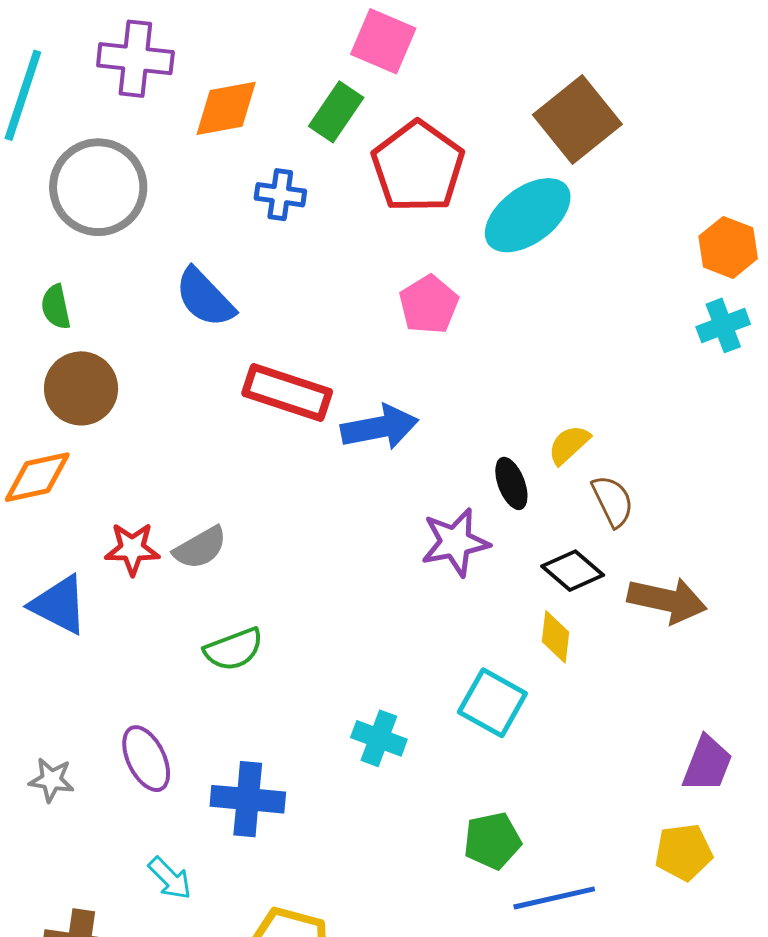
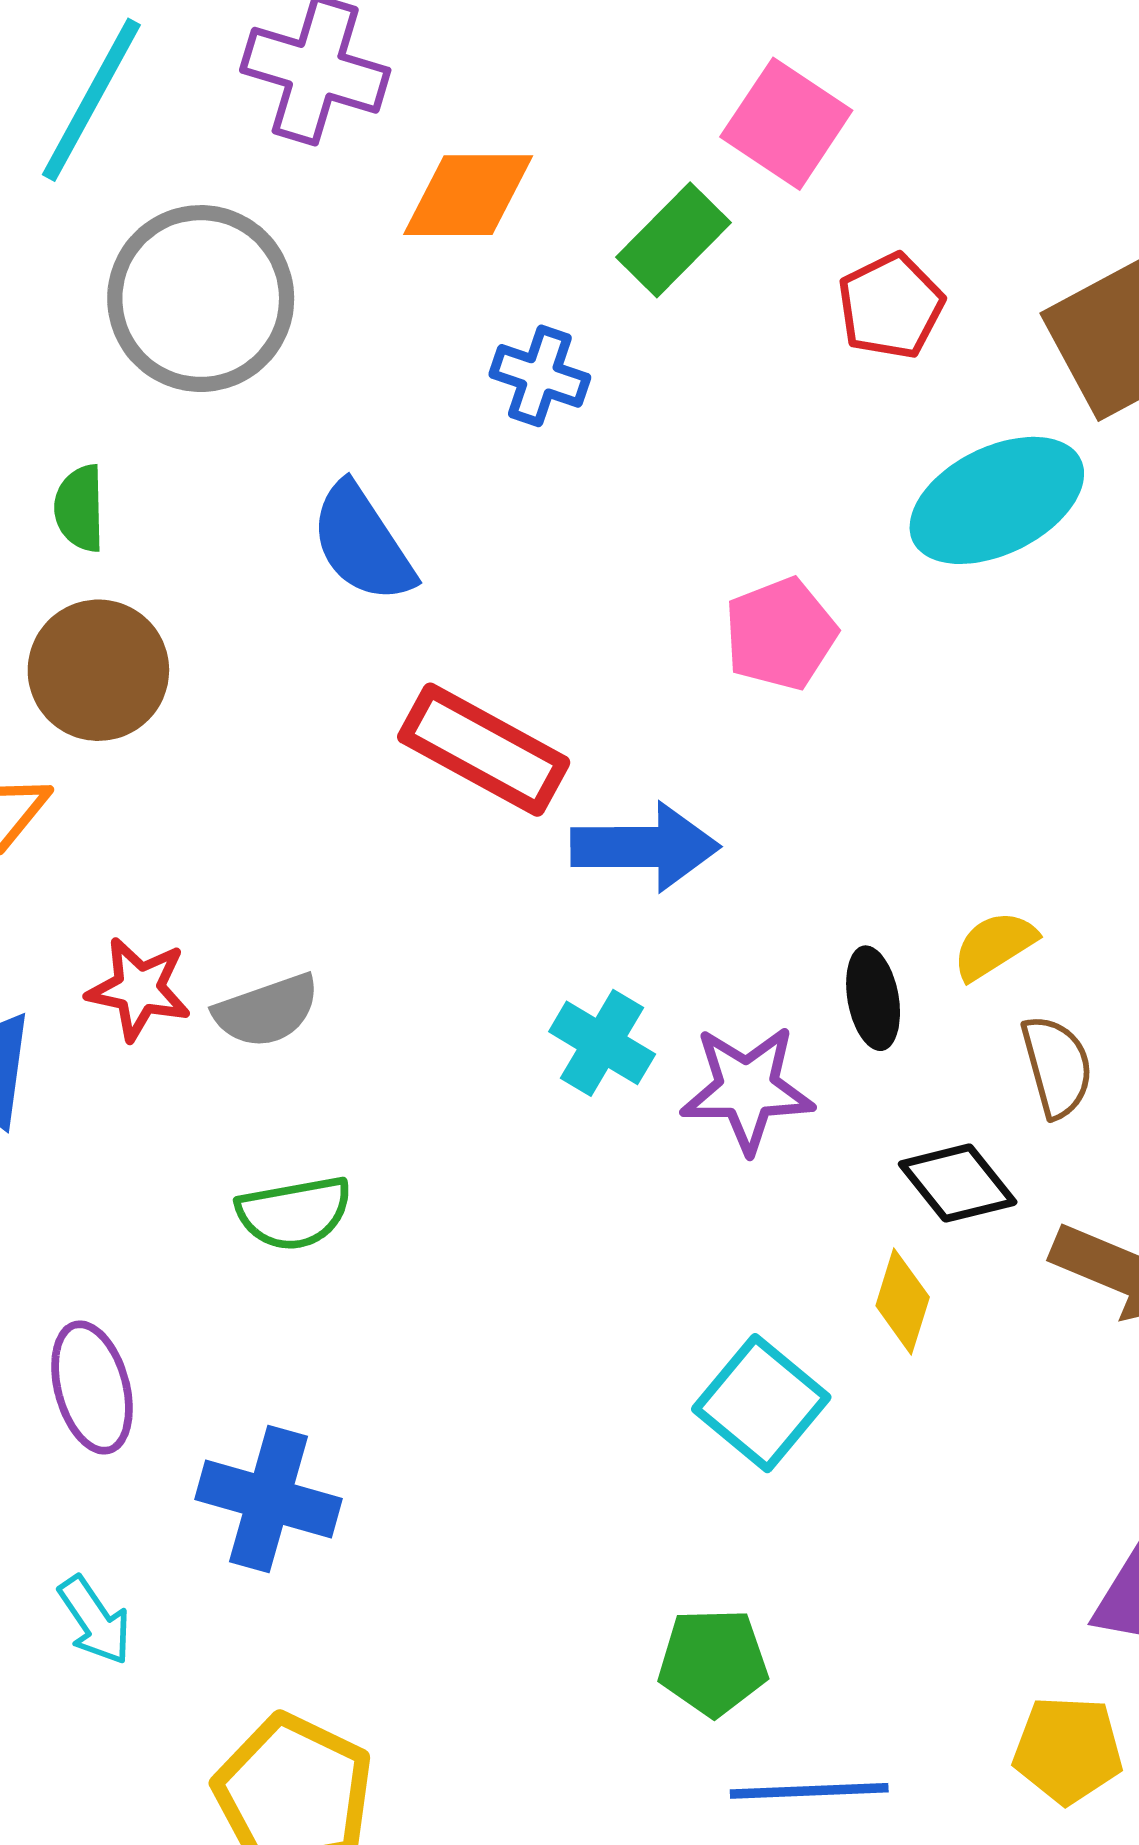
red pentagon: (418, 167) -> (891, 306), moved, size x0.6
cyan cross: (379, 738) -> (602, 1043), moved

